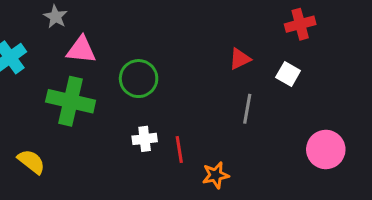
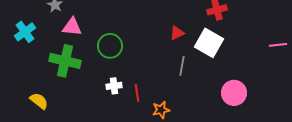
white square: (288, 74) -> (209, 43), size x1.8

